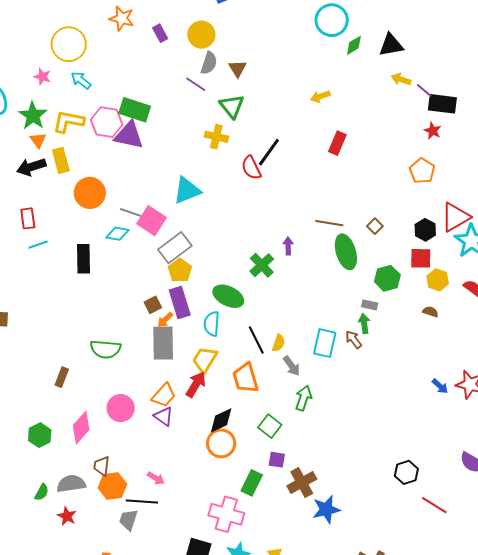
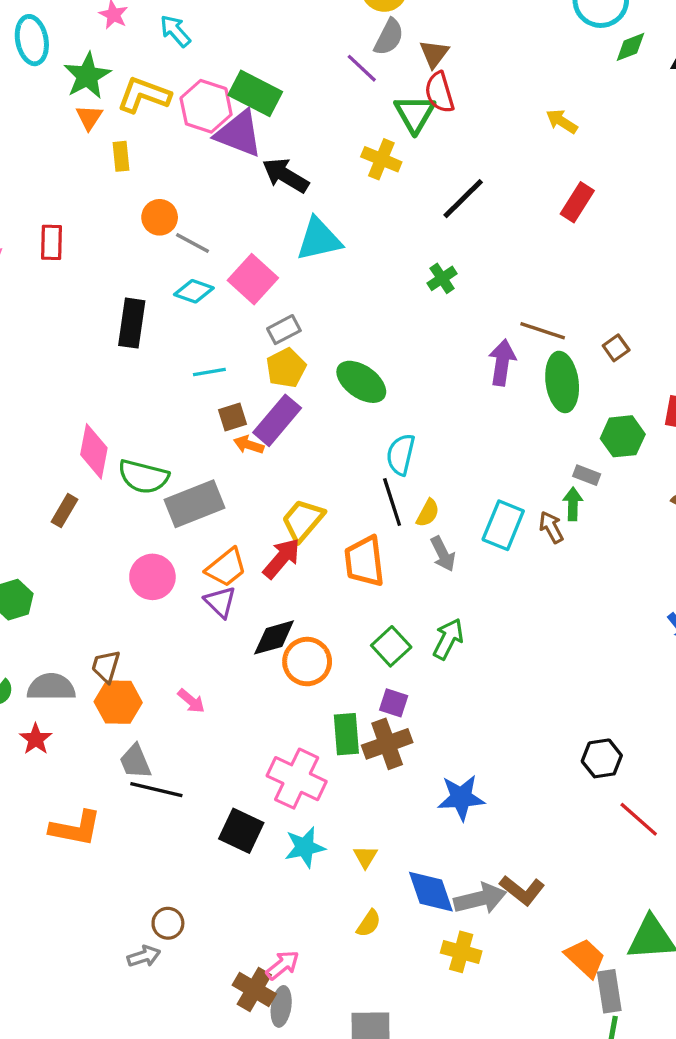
yellow arrow: (320, 96) -> (562, 121), turned 42
yellow rectangle: (61, 160) -> (121, 156), size x0.7
black arrow: (31, 167) -> (286, 175), moved, turned 40
red semicircle: (251, 168) -> (439, 92), moved
orange circle: (90, 193) -> (160, 217), size x0.7
gray line: (131, 212) -> (193, 243), moved
cyan line: (38, 245) -> (209, 372), moved
purple arrow: (288, 246) -> (502, 363), moved, size x1.5
gray rectangle: (175, 248) -> (284, 330), size x0.6
green cross: (262, 265) -> (442, 278), moved, size x0.7
green ellipse: (228, 296) -> (361, 382), moved
purple rectangle: (180, 302) -> (277, 420), turned 48
orange arrow: (165, 320) -> (249, 445), turned 54
cyan semicircle: (212, 324) -> (401, 454), moved
gray rectangle: (163, 343) -> (194, 504), moved, turned 60
green arrow: (303, 398) -> (448, 639), moved
black diamond: (221, 420) -> (274, 637), moved
pink diamond: (81, 428) -> (94, 451), moved, turned -40
green rectangle: (252, 483) -> (346, 734), turned -40
brown cross: (302, 483) -> (387, 744), moved
black line: (142, 502) -> (156, 790), moved
gray trapezoid: (128, 520) -> (135, 761), turned -50

